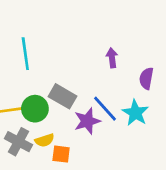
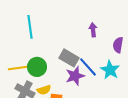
gray rectangle: (62, 96) -> (69, 58), moved

